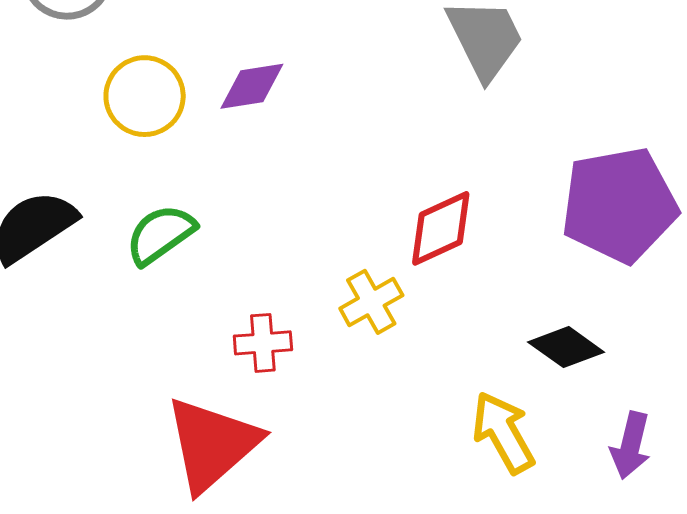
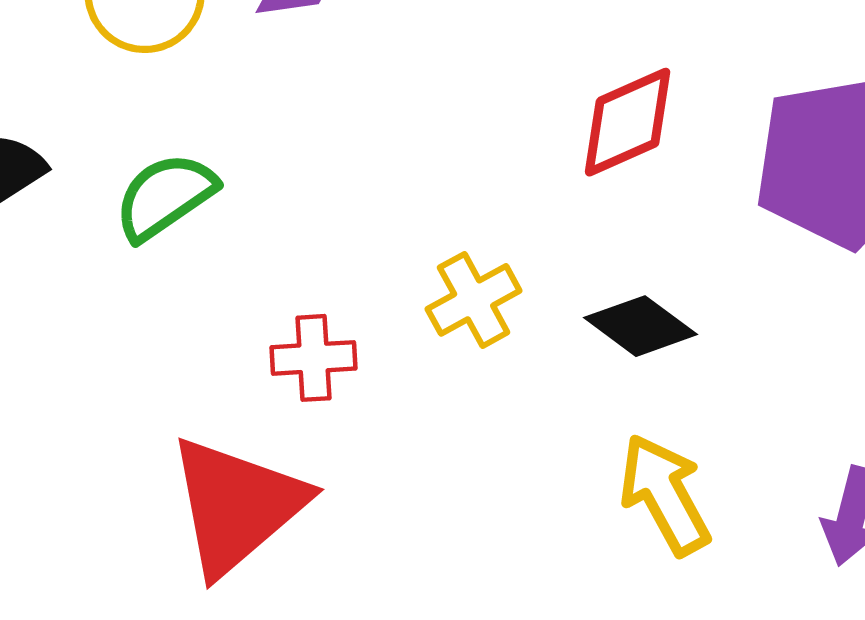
red diamond: (441, 228) -> (628, 122), moved
black diamond: (566, 347) -> (641, 326), moved

